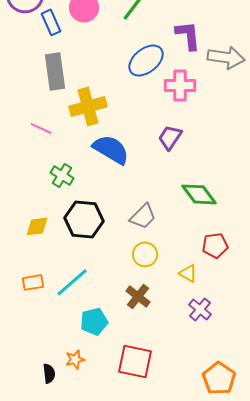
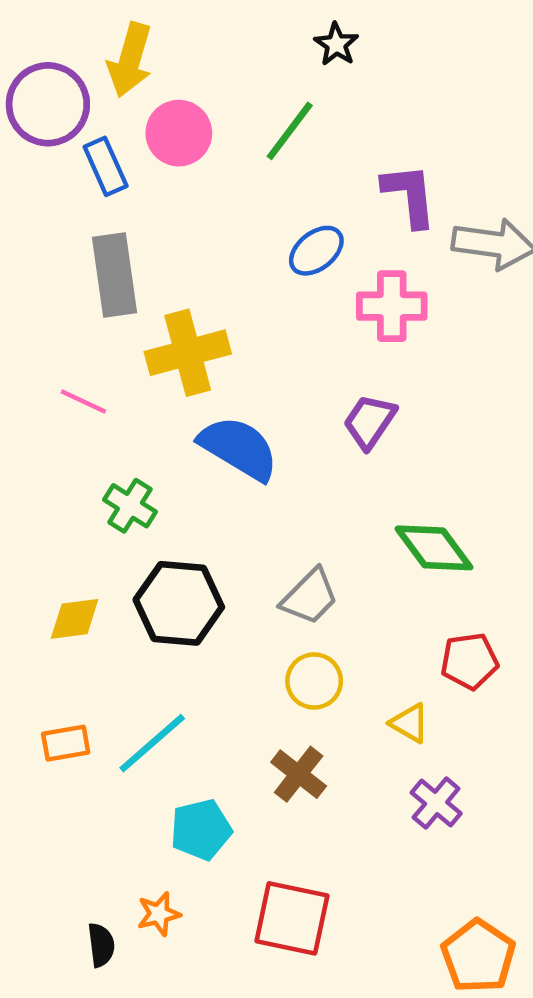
blue ellipse: (146, 60) -> (316, 251), size x0.7

